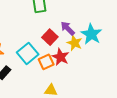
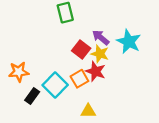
yellow star: (75, 43) -> (100, 54), moved
cyan square: (28, 53) -> (55, 85), moved

